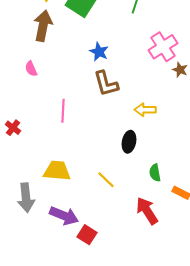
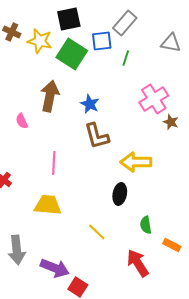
brown arrow: (43, 26) -> (50, 96), moved
yellow arrow: (145, 110) -> (136, 162), size x1.4
yellow trapezoid: (57, 171) -> (48, 205), moved

